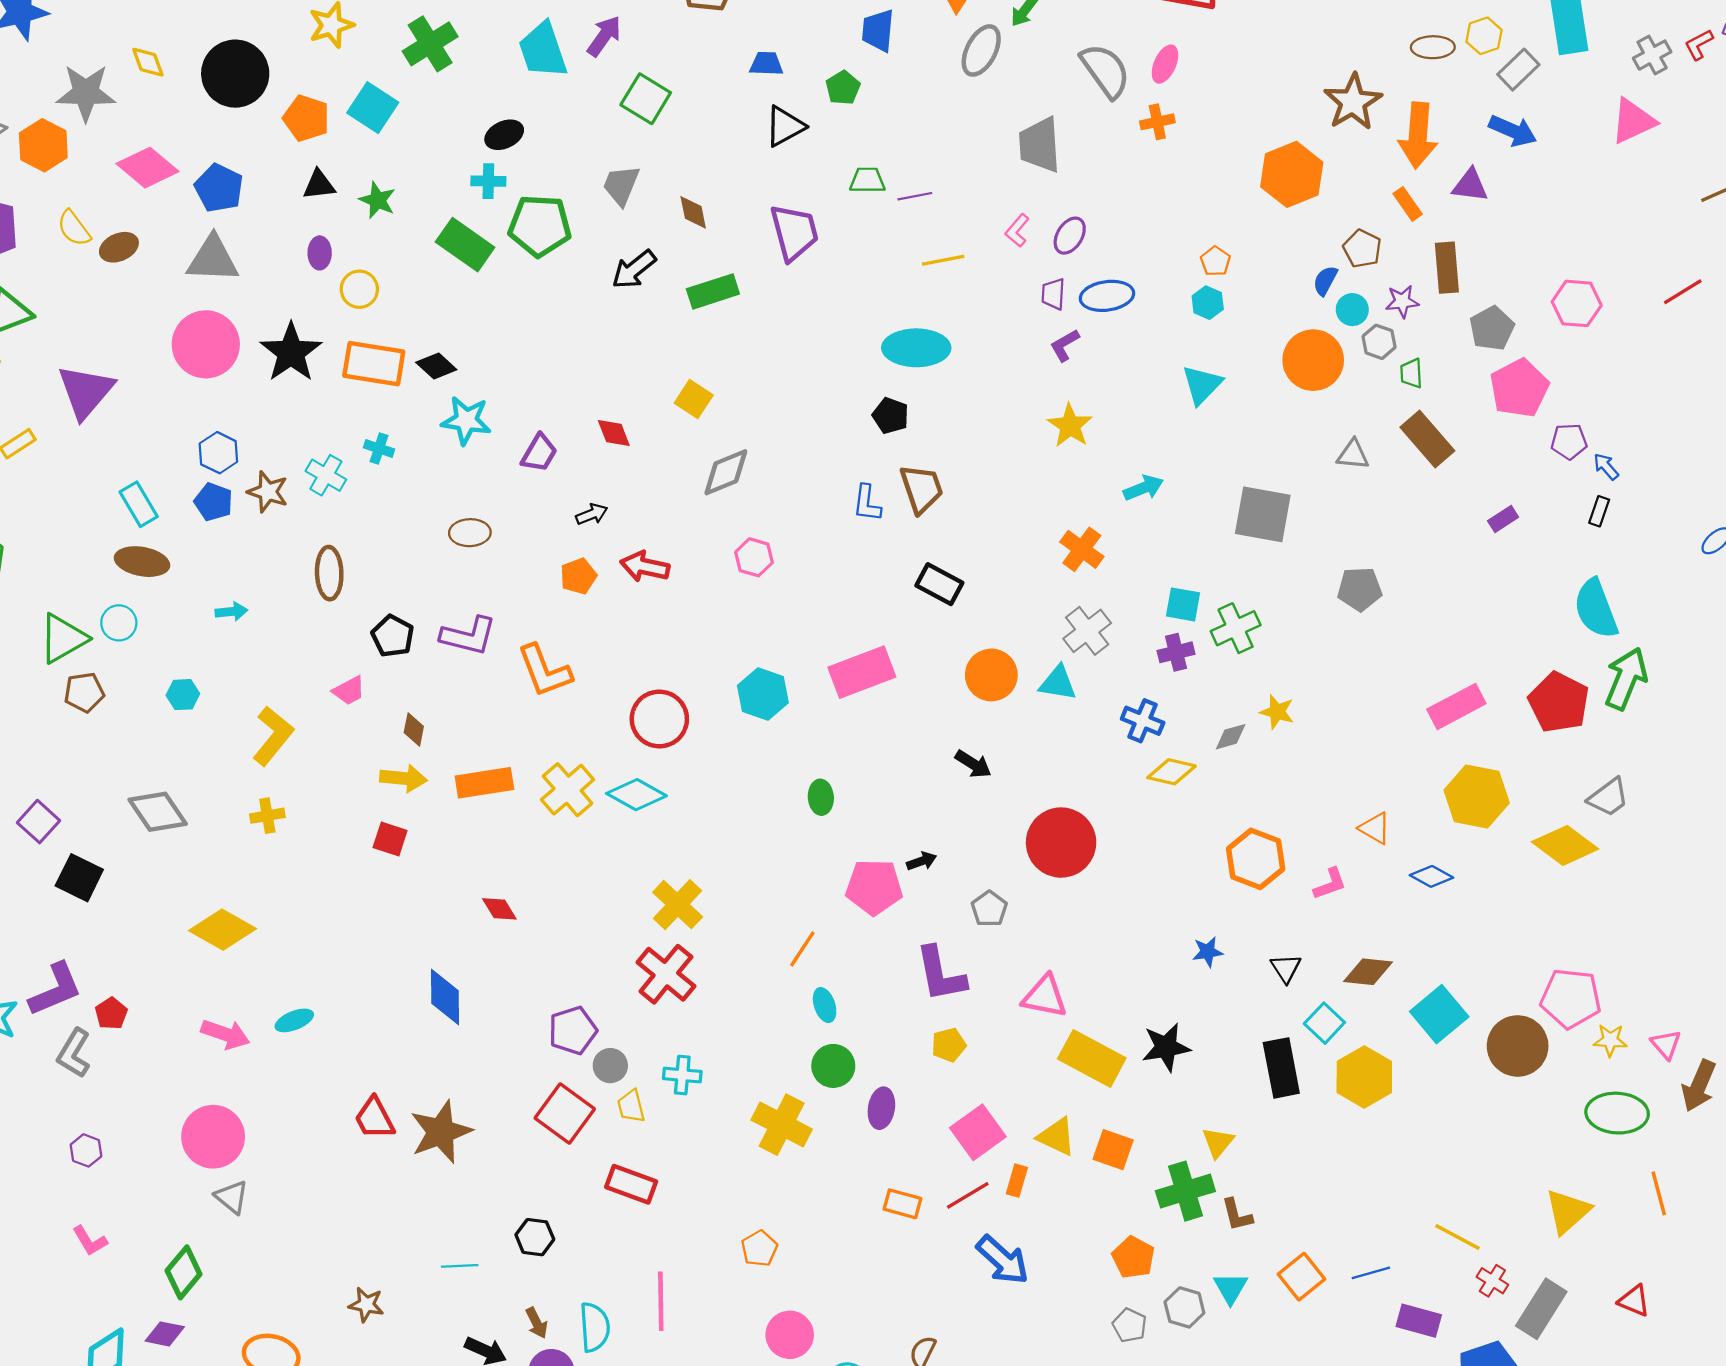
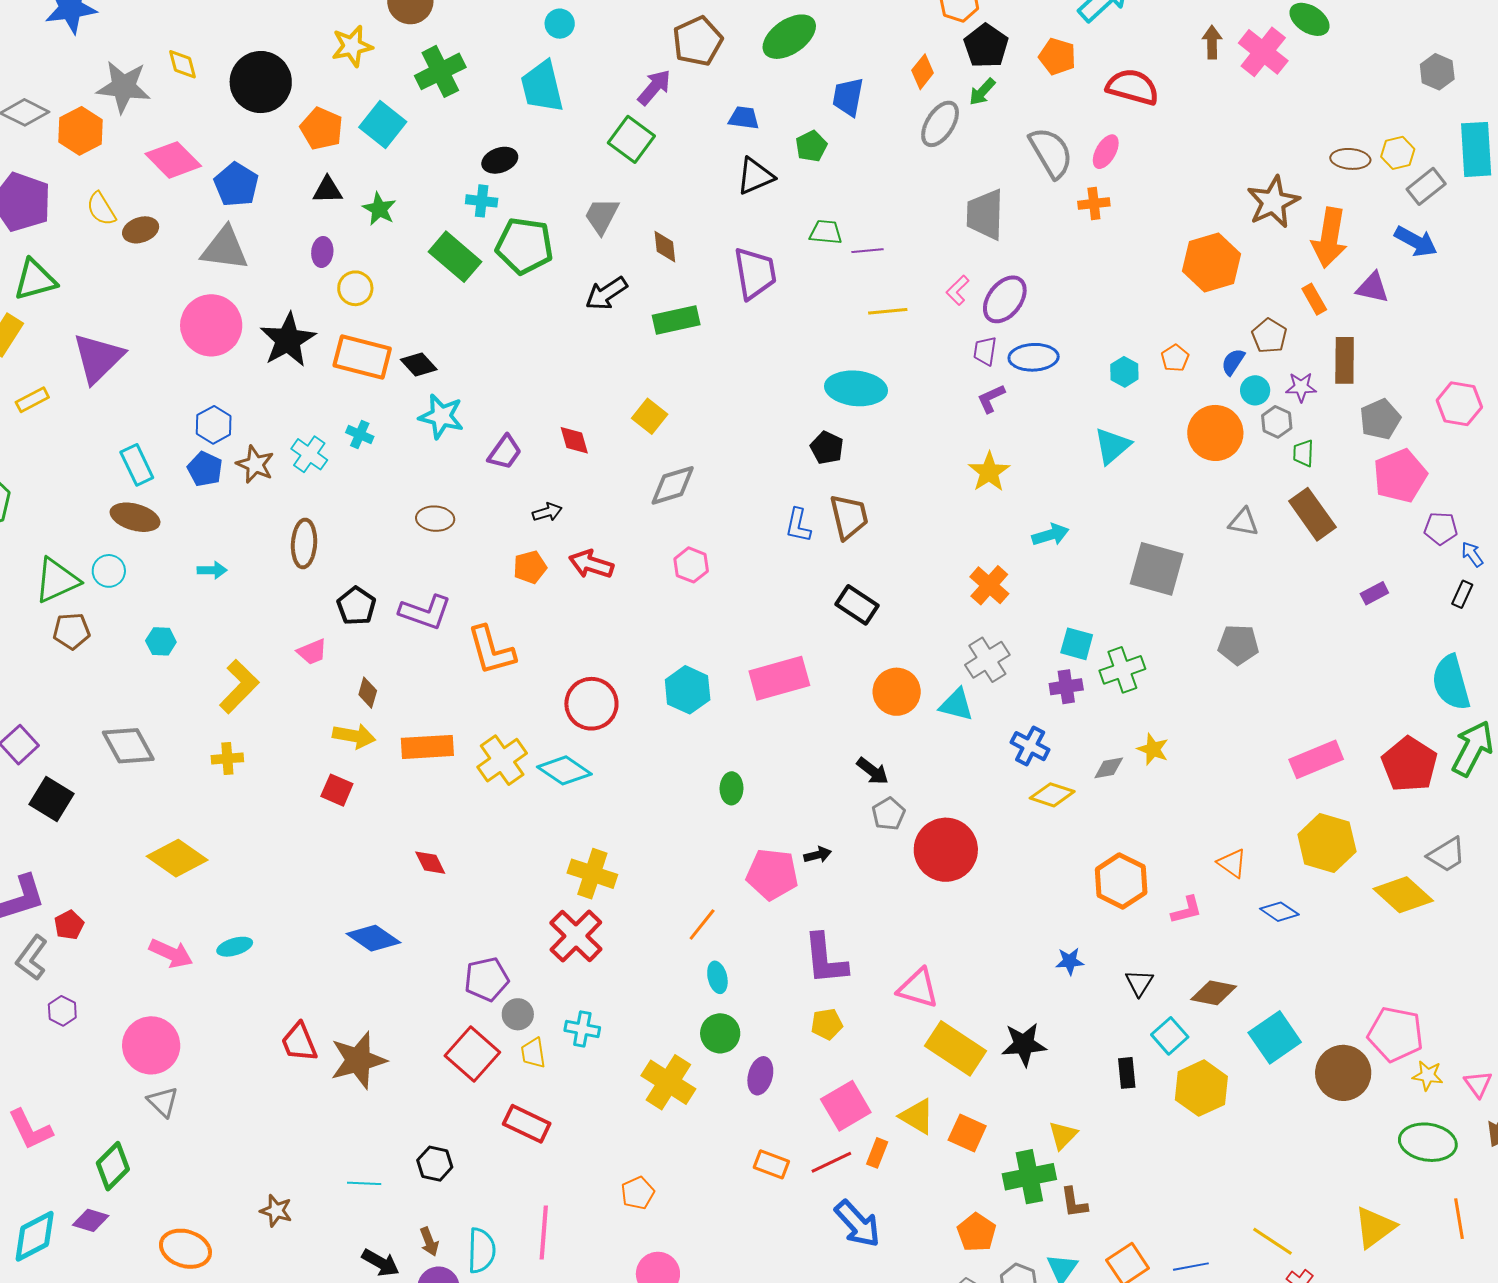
purple arrow: (604, 36) -> (654, 87), moved
purple ellipse: (1070, 236) -> (1005, 299), size x1.4
orange pentagon: (1215, 261) -> (1175, 358), moved
yellow cross: (678, 905) -> (592, 874), turned -30
gray pentagon: (989, 909) -> (888, 814), moved
blue diamond: (445, 997) -> (373, 938), turned -60
black rectangle: (1281, 1068) -> (1127, 1073), size x0.6
purple hexagon: (86, 1150) -> (62, 1011), moved
pink L-shape: (90, 1241) -> (30, 1129), size x1.4

